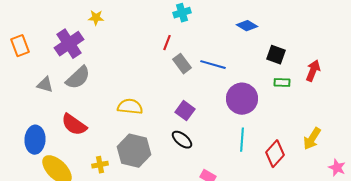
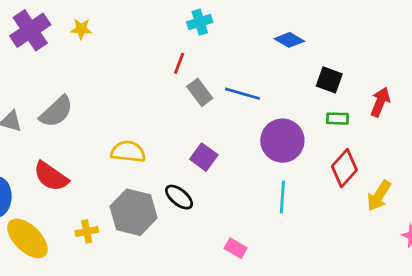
purple cross: (69, 44) -> (30, 30), moved
black ellipse: (182, 140) -> (179, 197), moved
red diamond: (275, 154) -> (344, 168), moved

